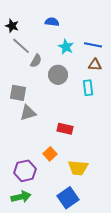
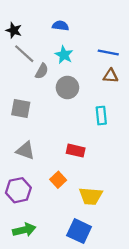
cyan star: (66, 47) -> (64, 55), moved
cyan rectangle: (88, 88) -> (101, 116), moved
gray triangle: (28, 113) -> (25, 151), moved, turned 36
purple hexagon: (25, 171) -> (18, 190), moved
blue square: (68, 198) -> (79, 231), turned -30

